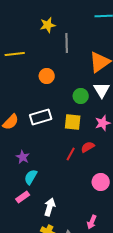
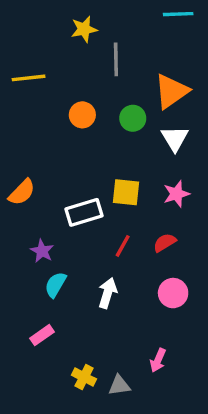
green circle: (81, 96) -> (133, 118), moved
white rectangle: (41, 117) -> (84, 212), moved
red semicircle: (88, 147) -> (165, 243), moved
pink rectangle: (23, 197) -> (42, 335), moved
white arrow: (50, 207) -> (108, 293), moved

